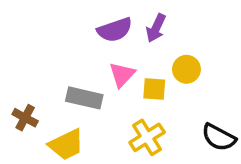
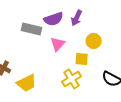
yellow square: (154, 89) -> (82, 59), moved
gray rectangle: (84, 98) -> (32, 29), moved

